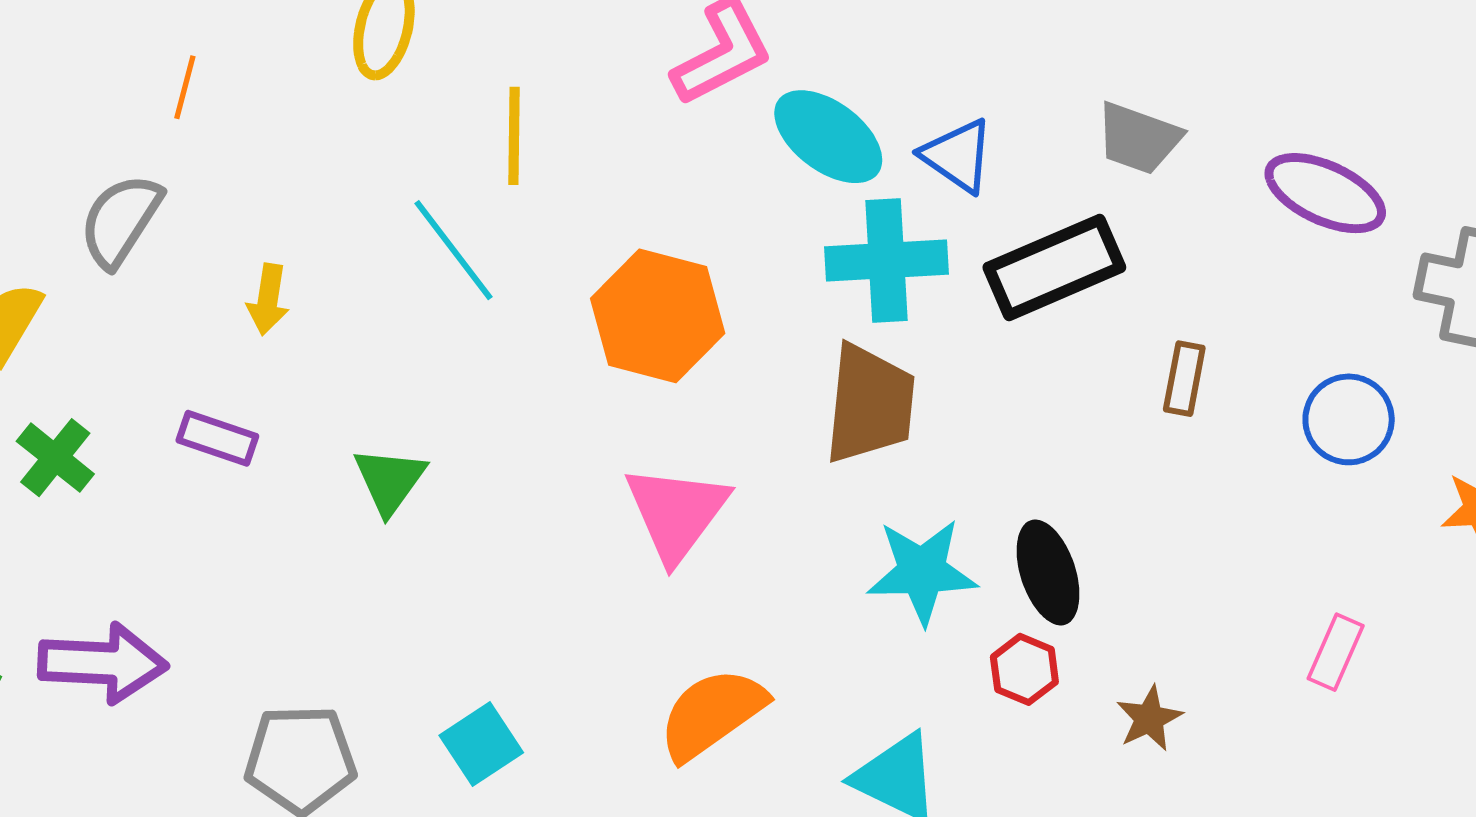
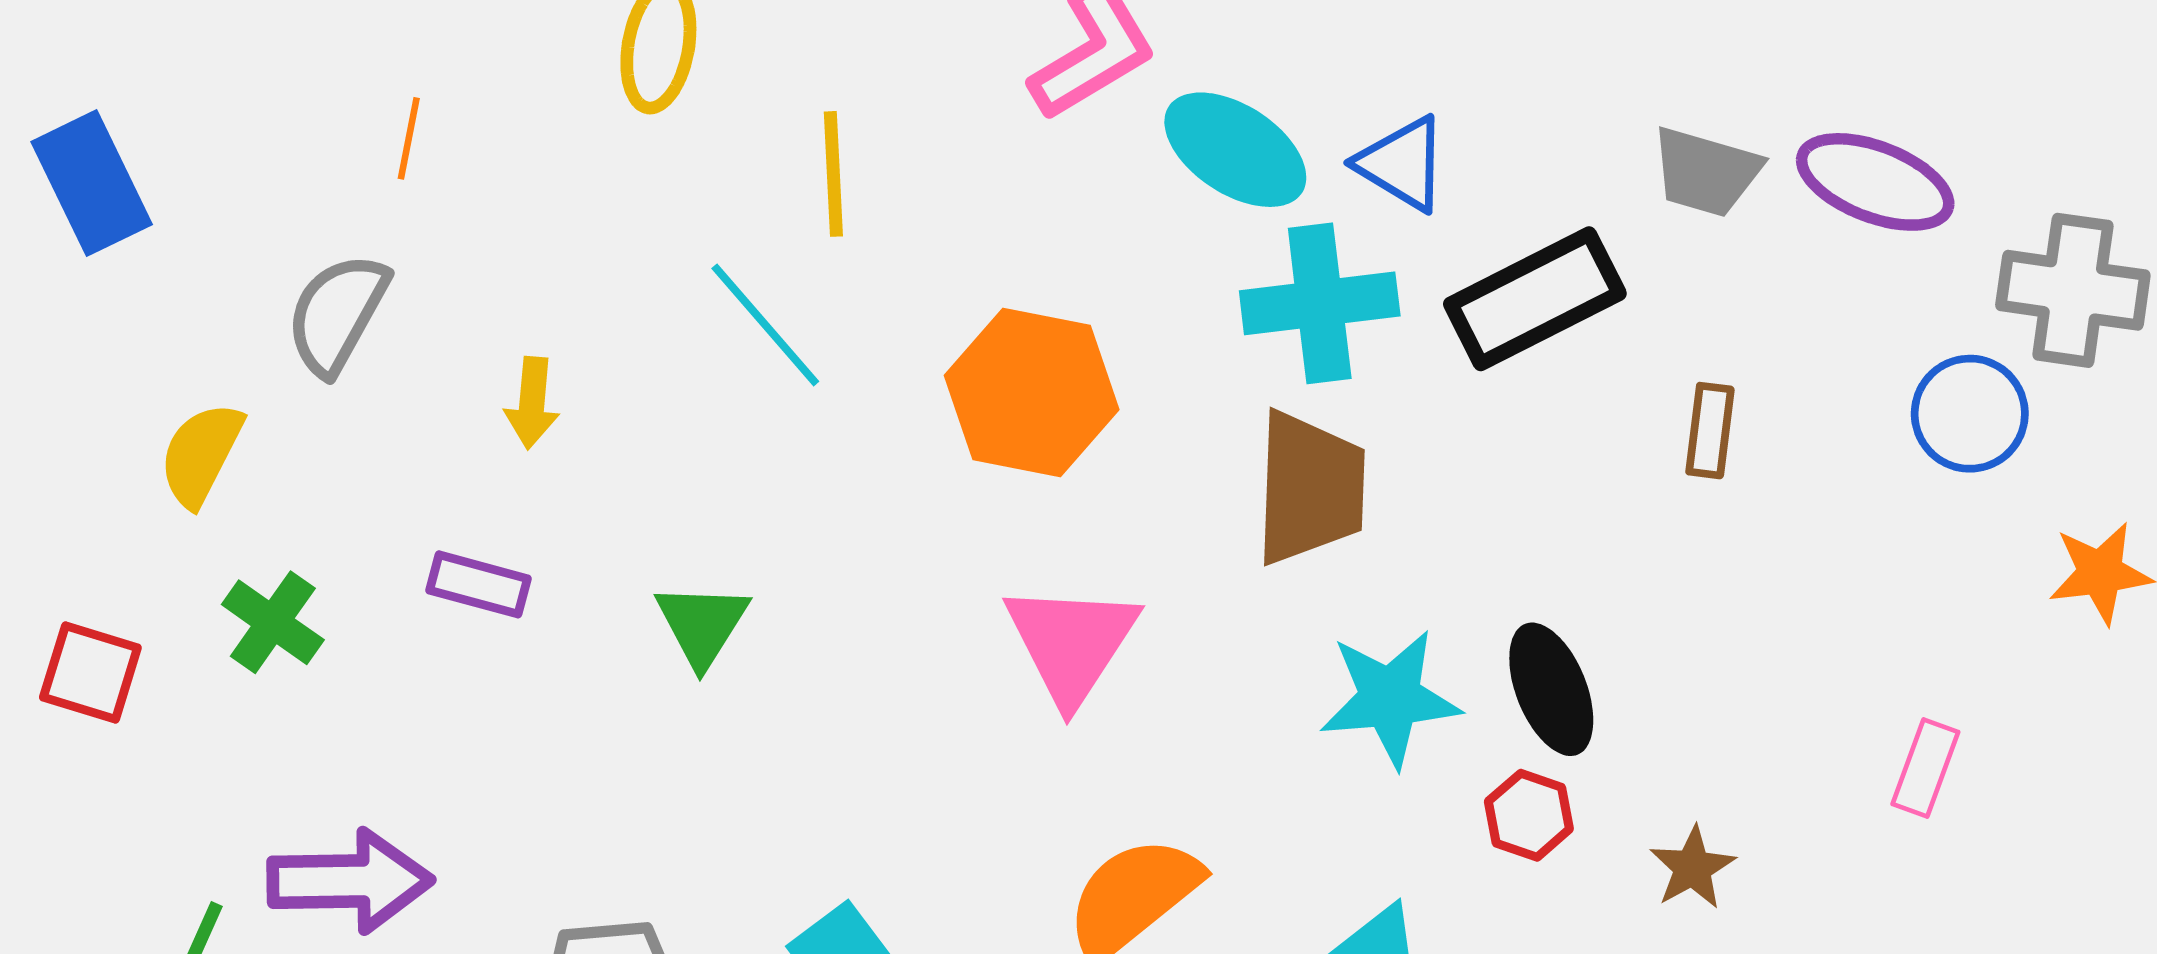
gray trapezoid: (1139, 138) -> (1706, 172), moved
blue circle: (1349, 419) -> (1970, 414), moved

